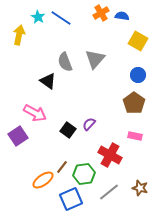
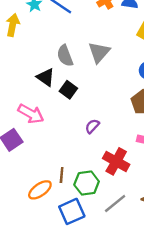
black square: (68, 130) -> (68, 90), moved
brown line: (62, 167) -> (62, 175), turned -32

